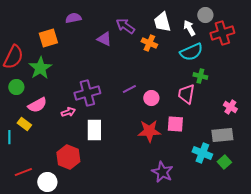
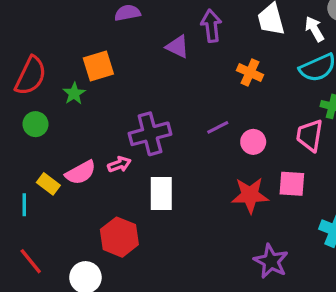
purple arrow: (125, 26) -> (211, 26), turned 48
orange square: (48, 38) -> (98, 66), moved
orange cross: (149, 43) -> (250, 73), moved
green star: (40, 68) -> (74, 93), size x0.6
pink semicircle: (37, 105) -> (81, 173), moved
red line: (23, 172) -> (31, 261), moved, turned 72

